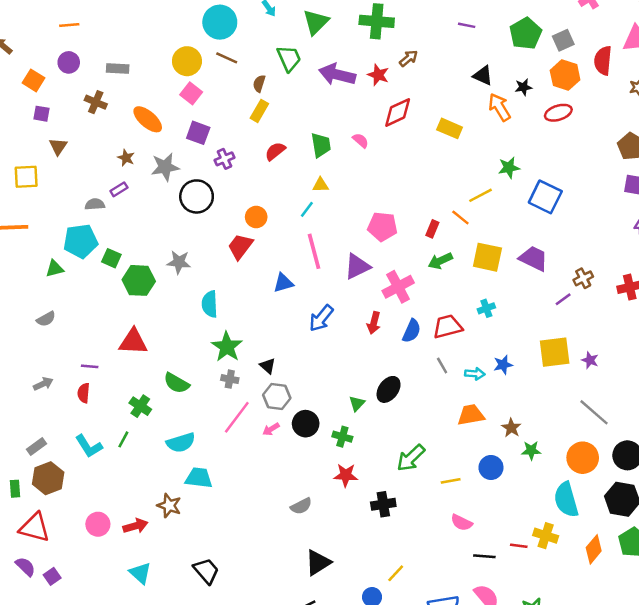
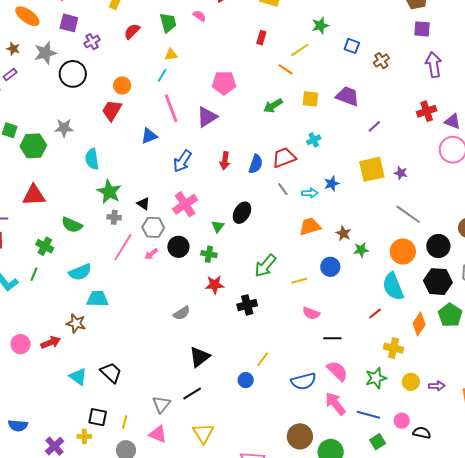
blue square: (545, 197) -> (352, 46), size x0.6
red rectangle: (432, 229) -> (261, 38), moved
yellow square: (487, 257) -> (310, 99), size x0.7
brown cross: (583, 278) -> (381, 61), moved
pink cross: (398, 287) -> (185, 204), moved
yellow cross: (546, 536) -> (393, 348), moved
red line: (519, 546) -> (375, 314), moved, turned -40
cyan triangle: (140, 573) -> (78, 377), moved

